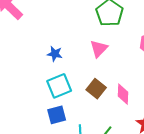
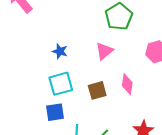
brown square: (96, 89) -> (97, 90), turned 30
pink diamond: (123, 94) -> (127, 84), moved

